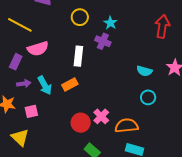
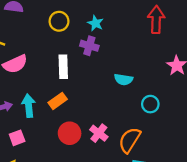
cyan semicircle: (144, 71) -> (124, 79), moved
cyan arrow: (45, 85) -> (29, 106), turned -150
red circle: (81, 123) -> (70, 133), moved
orange semicircle: (127, 126) -> (130, 140), turned -45

